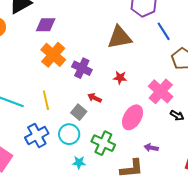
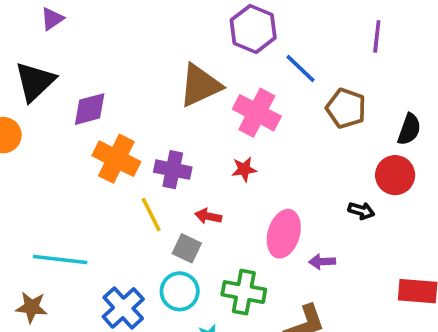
brown triangle: (120, 37) -> (200, 85), moved
pink cross: (161, 91) -> (257, 113), moved
yellow line: (46, 100) -> (151, 215), moved
purple arrow: (151, 148) -> (322, 262), moved

